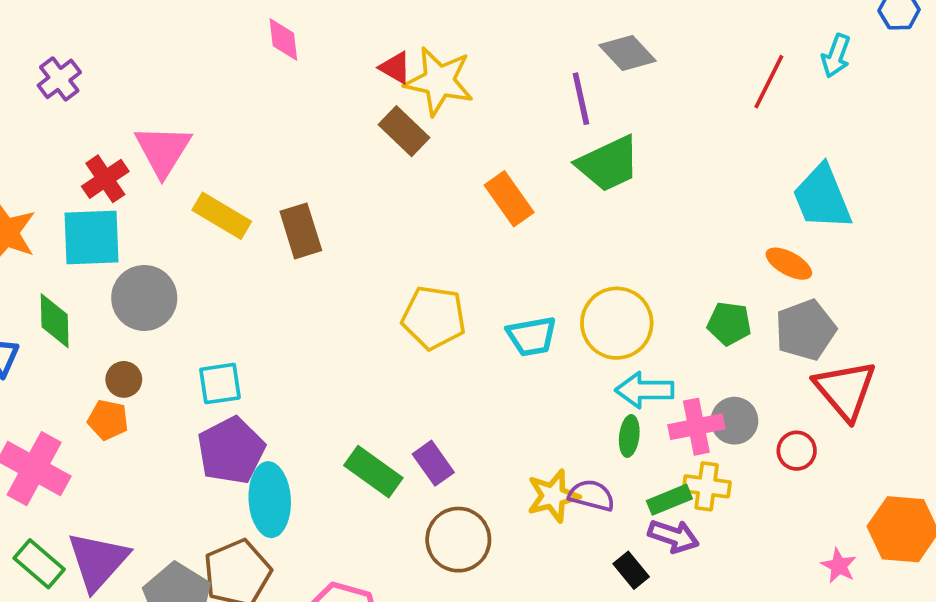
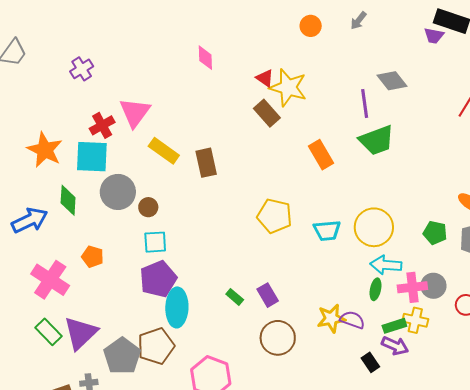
brown circle: (124, 379) -> (148, 207), moved
green rectangle: (373, 472) -> (235, 297), size x0.6

